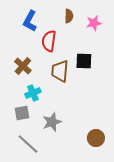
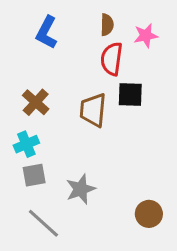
red semicircle: (49, 41) -> (112, 59), moved
cyan cross: (33, 93) -> (26, 144), moved

